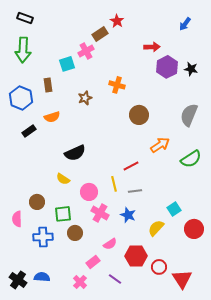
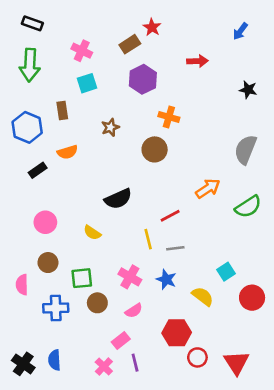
pink cross: (86, 51) -> (82, 51), moved, turned -35
purple hexagon: (167, 67) -> (143, 79), moved
orange cross: (117, 85) -> (169, 117), moved
brown circle: (139, 115) -> (155, 149), moved
black semicircle: (75, 153) -> (118, 199), moved
yellow semicircle: (63, 179) -> (92, 233), moved
pink circle: (89, 192) -> (45, 222), moved
yellow semicircle: (156, 228) -> (203, 296), turned 84
pink semicircle: (110, 244) -> (134, 311), moved
red circle: (159, 267) -> (197, 357), moved
blue semicircle: (42, 277) -> (54, 360), turned -98
purple line: (115, 279) -> (135, 363), moved, turned 40

